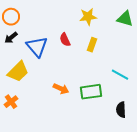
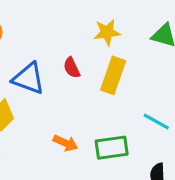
yellow rectangle: (92, 45) -> (113, 75), size x1.6
blue triangle: (37, 47) -> (29, 78), turned -30

